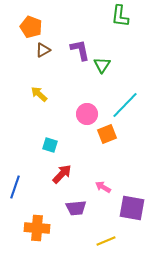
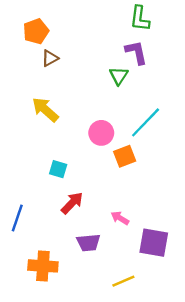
orange pentagon: (31, 27) -> (36, 31), turned 30
purple L-shape: (80, 50) -> (136, 52), moved
yellow arrow: (39, 94) -> (45, 110), size x1.4

